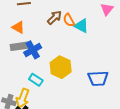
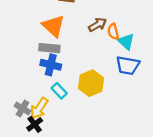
orange triangle: (18, 27) -> (53, 26), size x1.5
blue cross: (33, 50) -> (51, 65), moved, turned 30
blue trapezoid: (98, 78) -> (128, 65), moved

